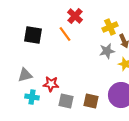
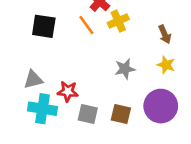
yellow cross: (110, 27) -> (118, 21), moved
gray star: (107, 51) -> (125, 69), moved
cyan cross: (32, 97) -> (43, 109), size x1.5

